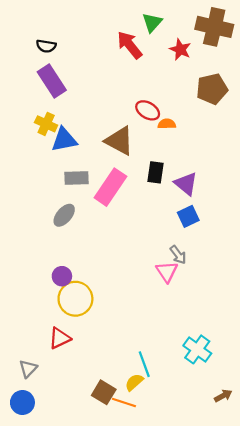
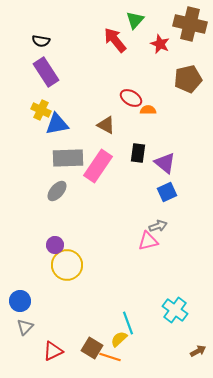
brown triangle: (119, 141) -> (106, 125), size x0.7
gray rectangle: (77, 178) -> (68, 158), size x1.4
gray arrow: (178, 255) -> (158, 226), turned -72
pink triangle: (167, 272) -> (148, 241), turned 50
red triangle: (60, 338) -> (53, 351), moved
blue circle: (22, 403) -> (20, 301), moved

